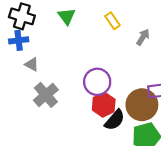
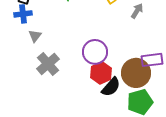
gray triangle: (32, 64) -> (35, 36), turned 40

